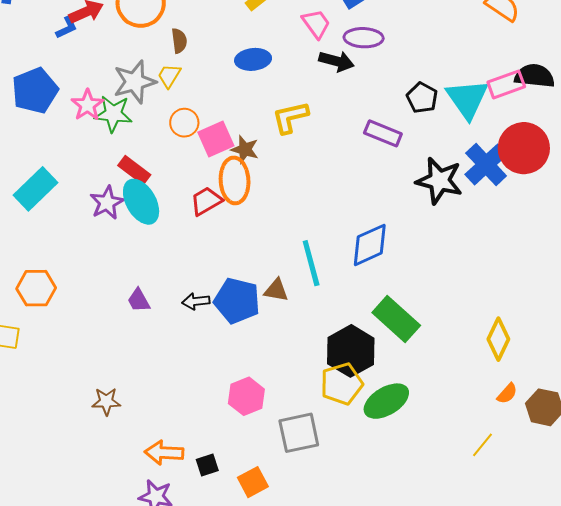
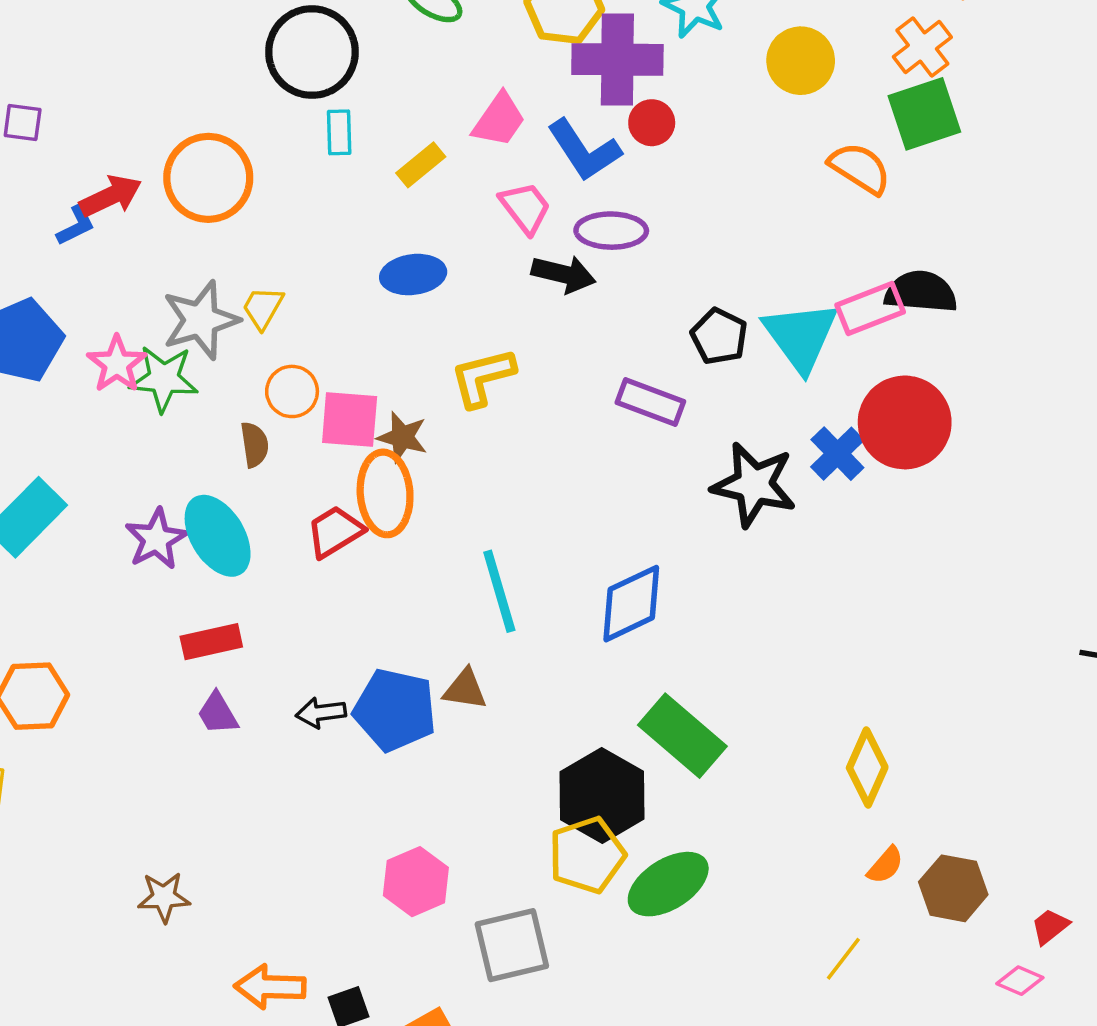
brown semicircle: (179, 41) -> (255, 445), moved
pink square: (216, 139) -> (350, 419), turned 30
blue cross: (486, 164) -> (837, 454), size x0.7
red rectangle: (134, 170) -> (211, 642), moved, turned -48
cyan line: (311, 263) -> (499, 591), moved

